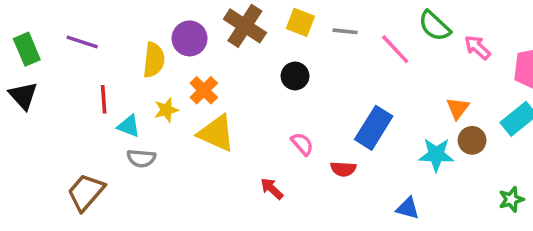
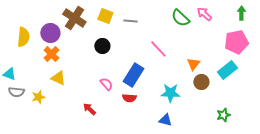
purple circle: (190, 38) -> (50, 33), moved
pink arrow: (477, 47) -> (204, 14), moved
pink line: (395, 49) -> (158, 49), moved
yellow star: (166, 110) -> (38, 97), moved
blue rectangle: (374, 128) -> (133, 75), moved
yellow triangle: (216, 133) -> (58, 78), size x0.7
cyan star: (436, 155) -> (170, 93), moved

